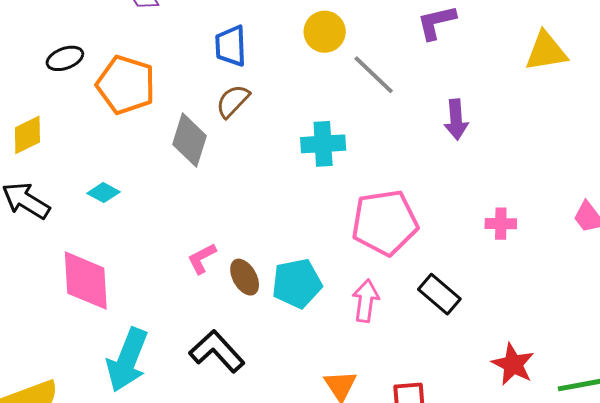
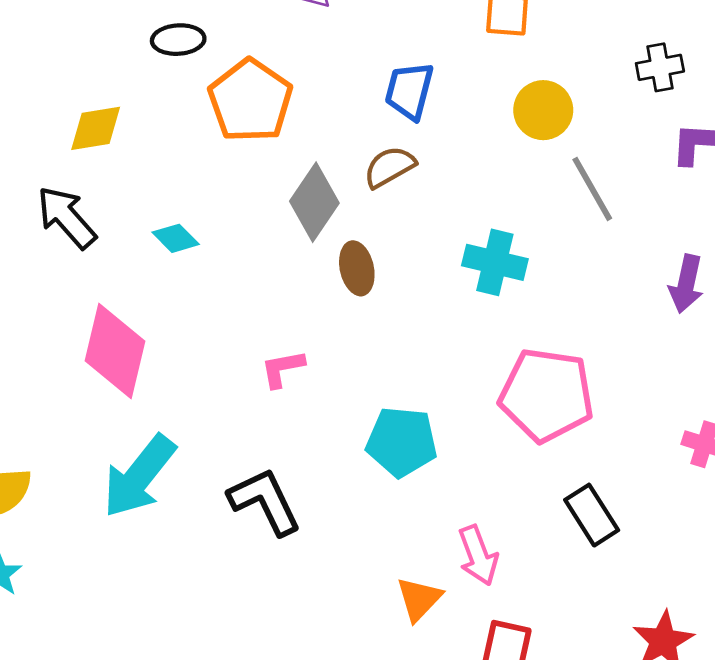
brown ellipse: (245, 277) -> (357, 268), moved
pink arrow: (366, 301) -> (478, 555), moved, turned 135

